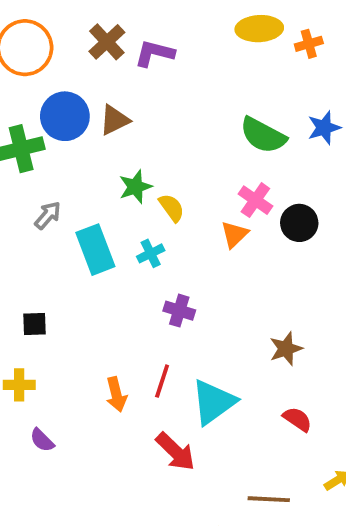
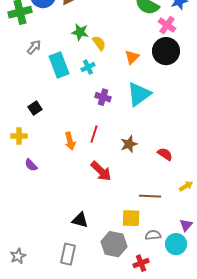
green star: (135, 187) -> (80, 32), turned 30
pink cross: (255, 200) -> (167, 25), moved
black circle: (299, 223) -> (166, 51), size x1.4
black square: (34, 324) -> (35, 108), moved, turned -32
brown star: (286, 349) -> (129, 144), moved
cyan triangle: (214, 402) -> (139, 94), moved

